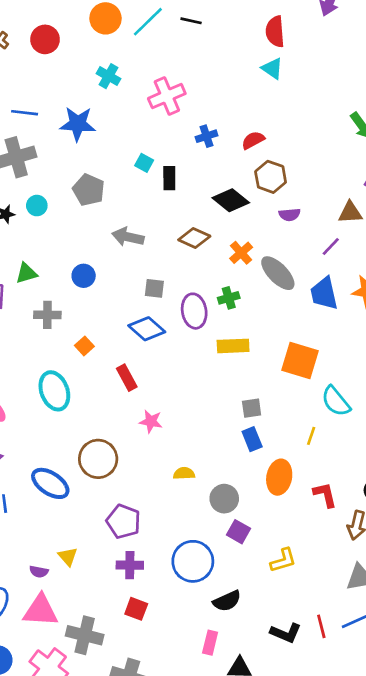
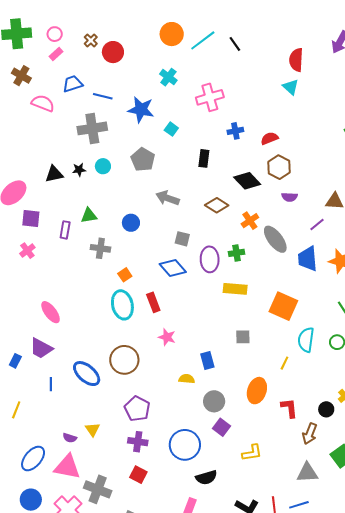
black line: (191, 21) -> (235, 44), turned 35
red circle: (45, 39) -> (113, 52), moved
cyan square: (144, 163) -> (171, 129), moved
cyan ellipse: (54, 391) -> (122, 305), moved
cyan semicircle: (336, 401) -> (306, 340), turned 40
blue rectangle: (252, 439) -> (207, 360), moved

